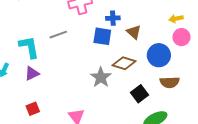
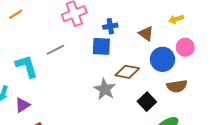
brown triangle: (134, 32) -> (146, 34), moved
pink circle: (181, 37) -> (185, 47), moved
purple triangle: (32, 73) -> (22, 105), moved

